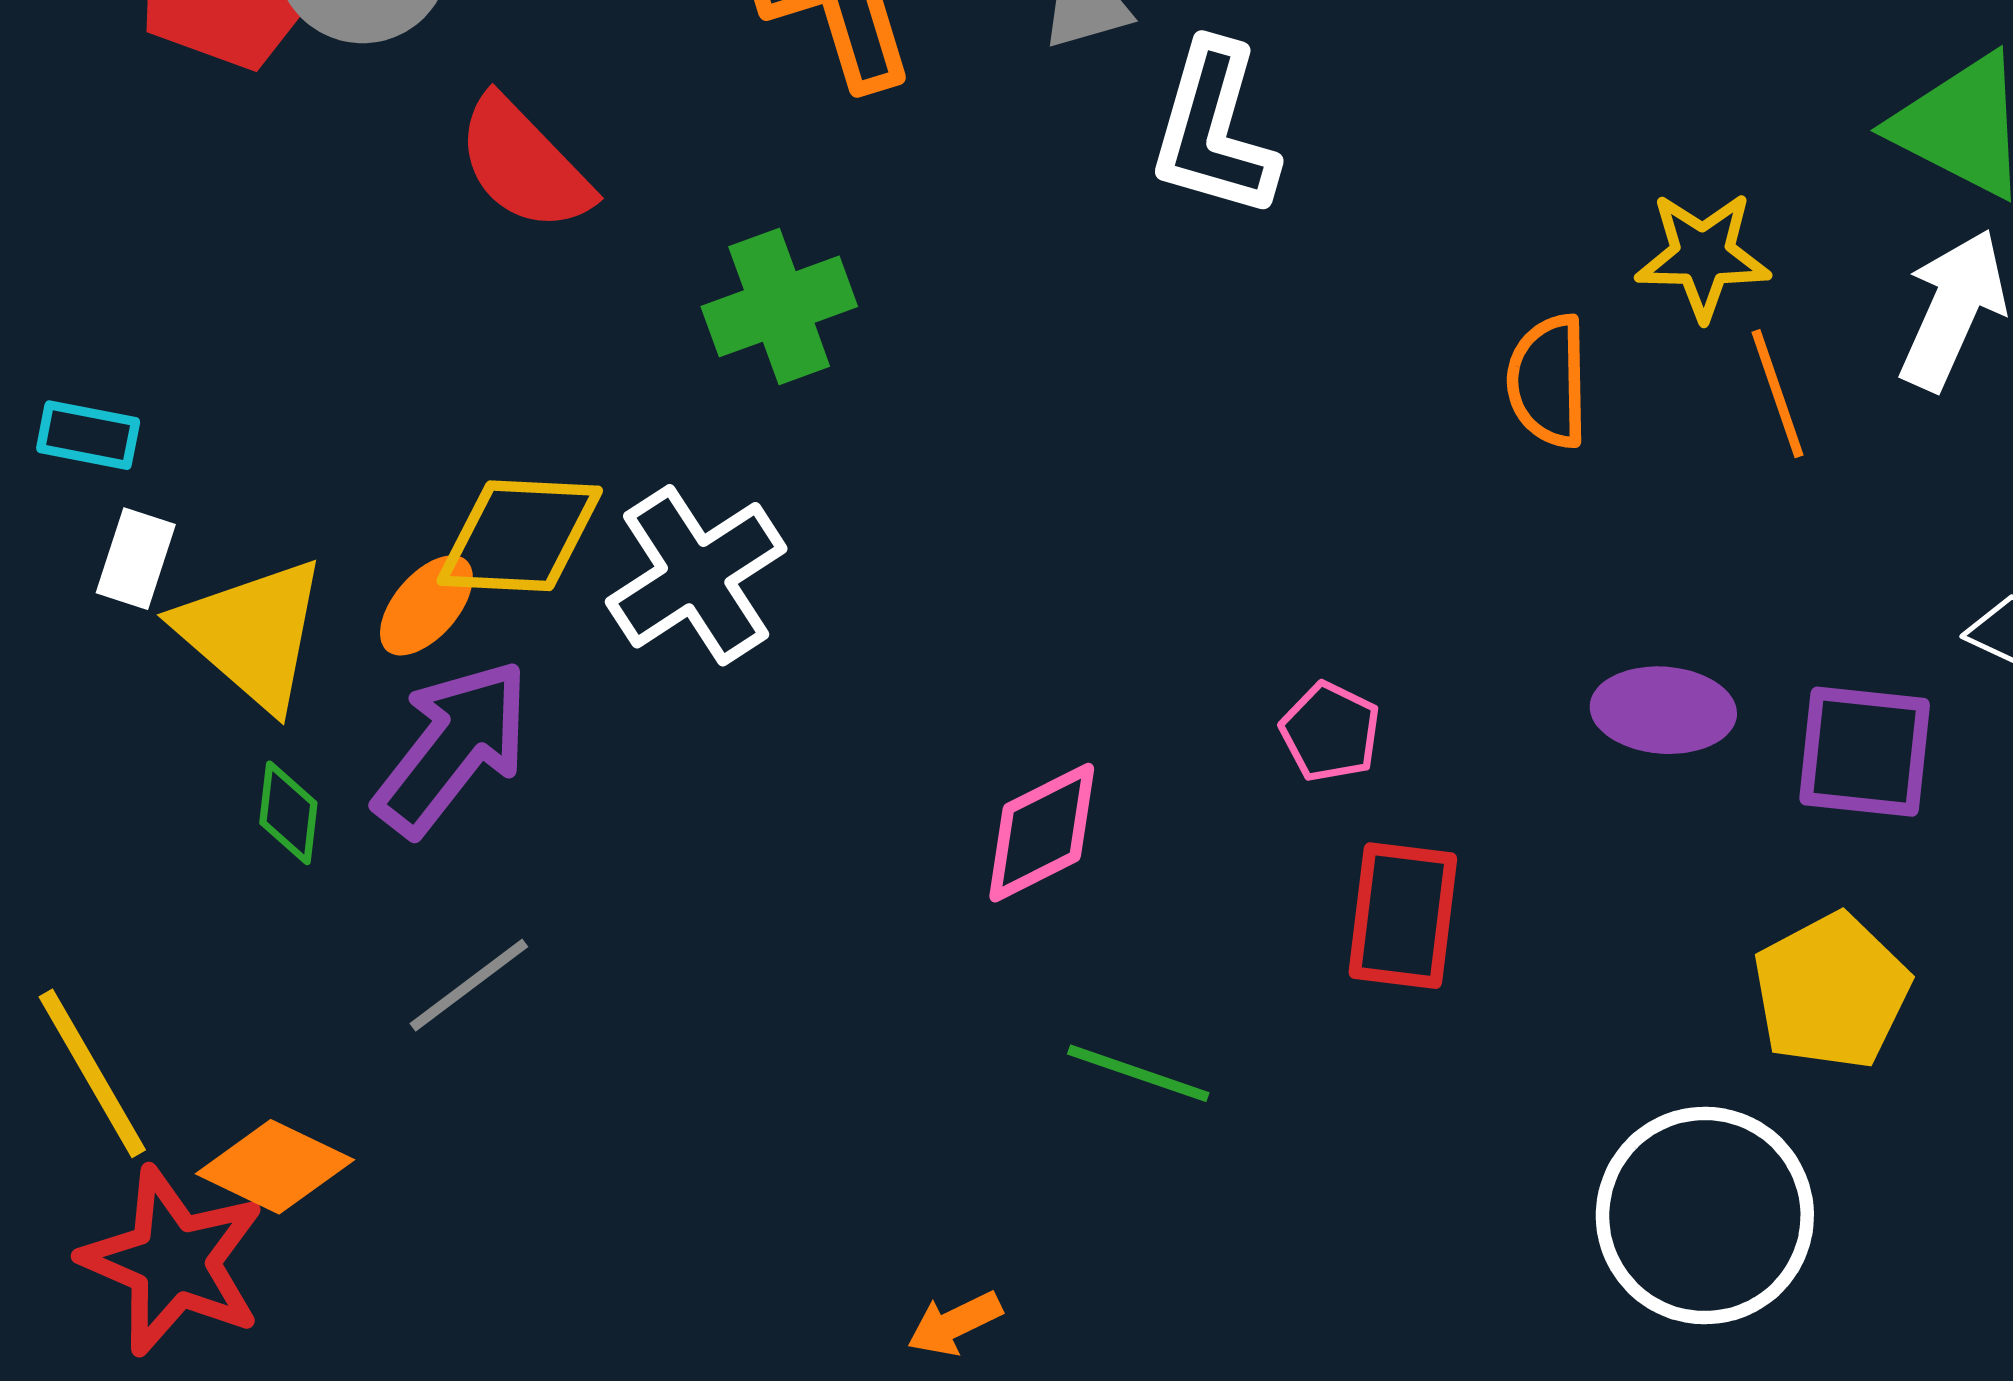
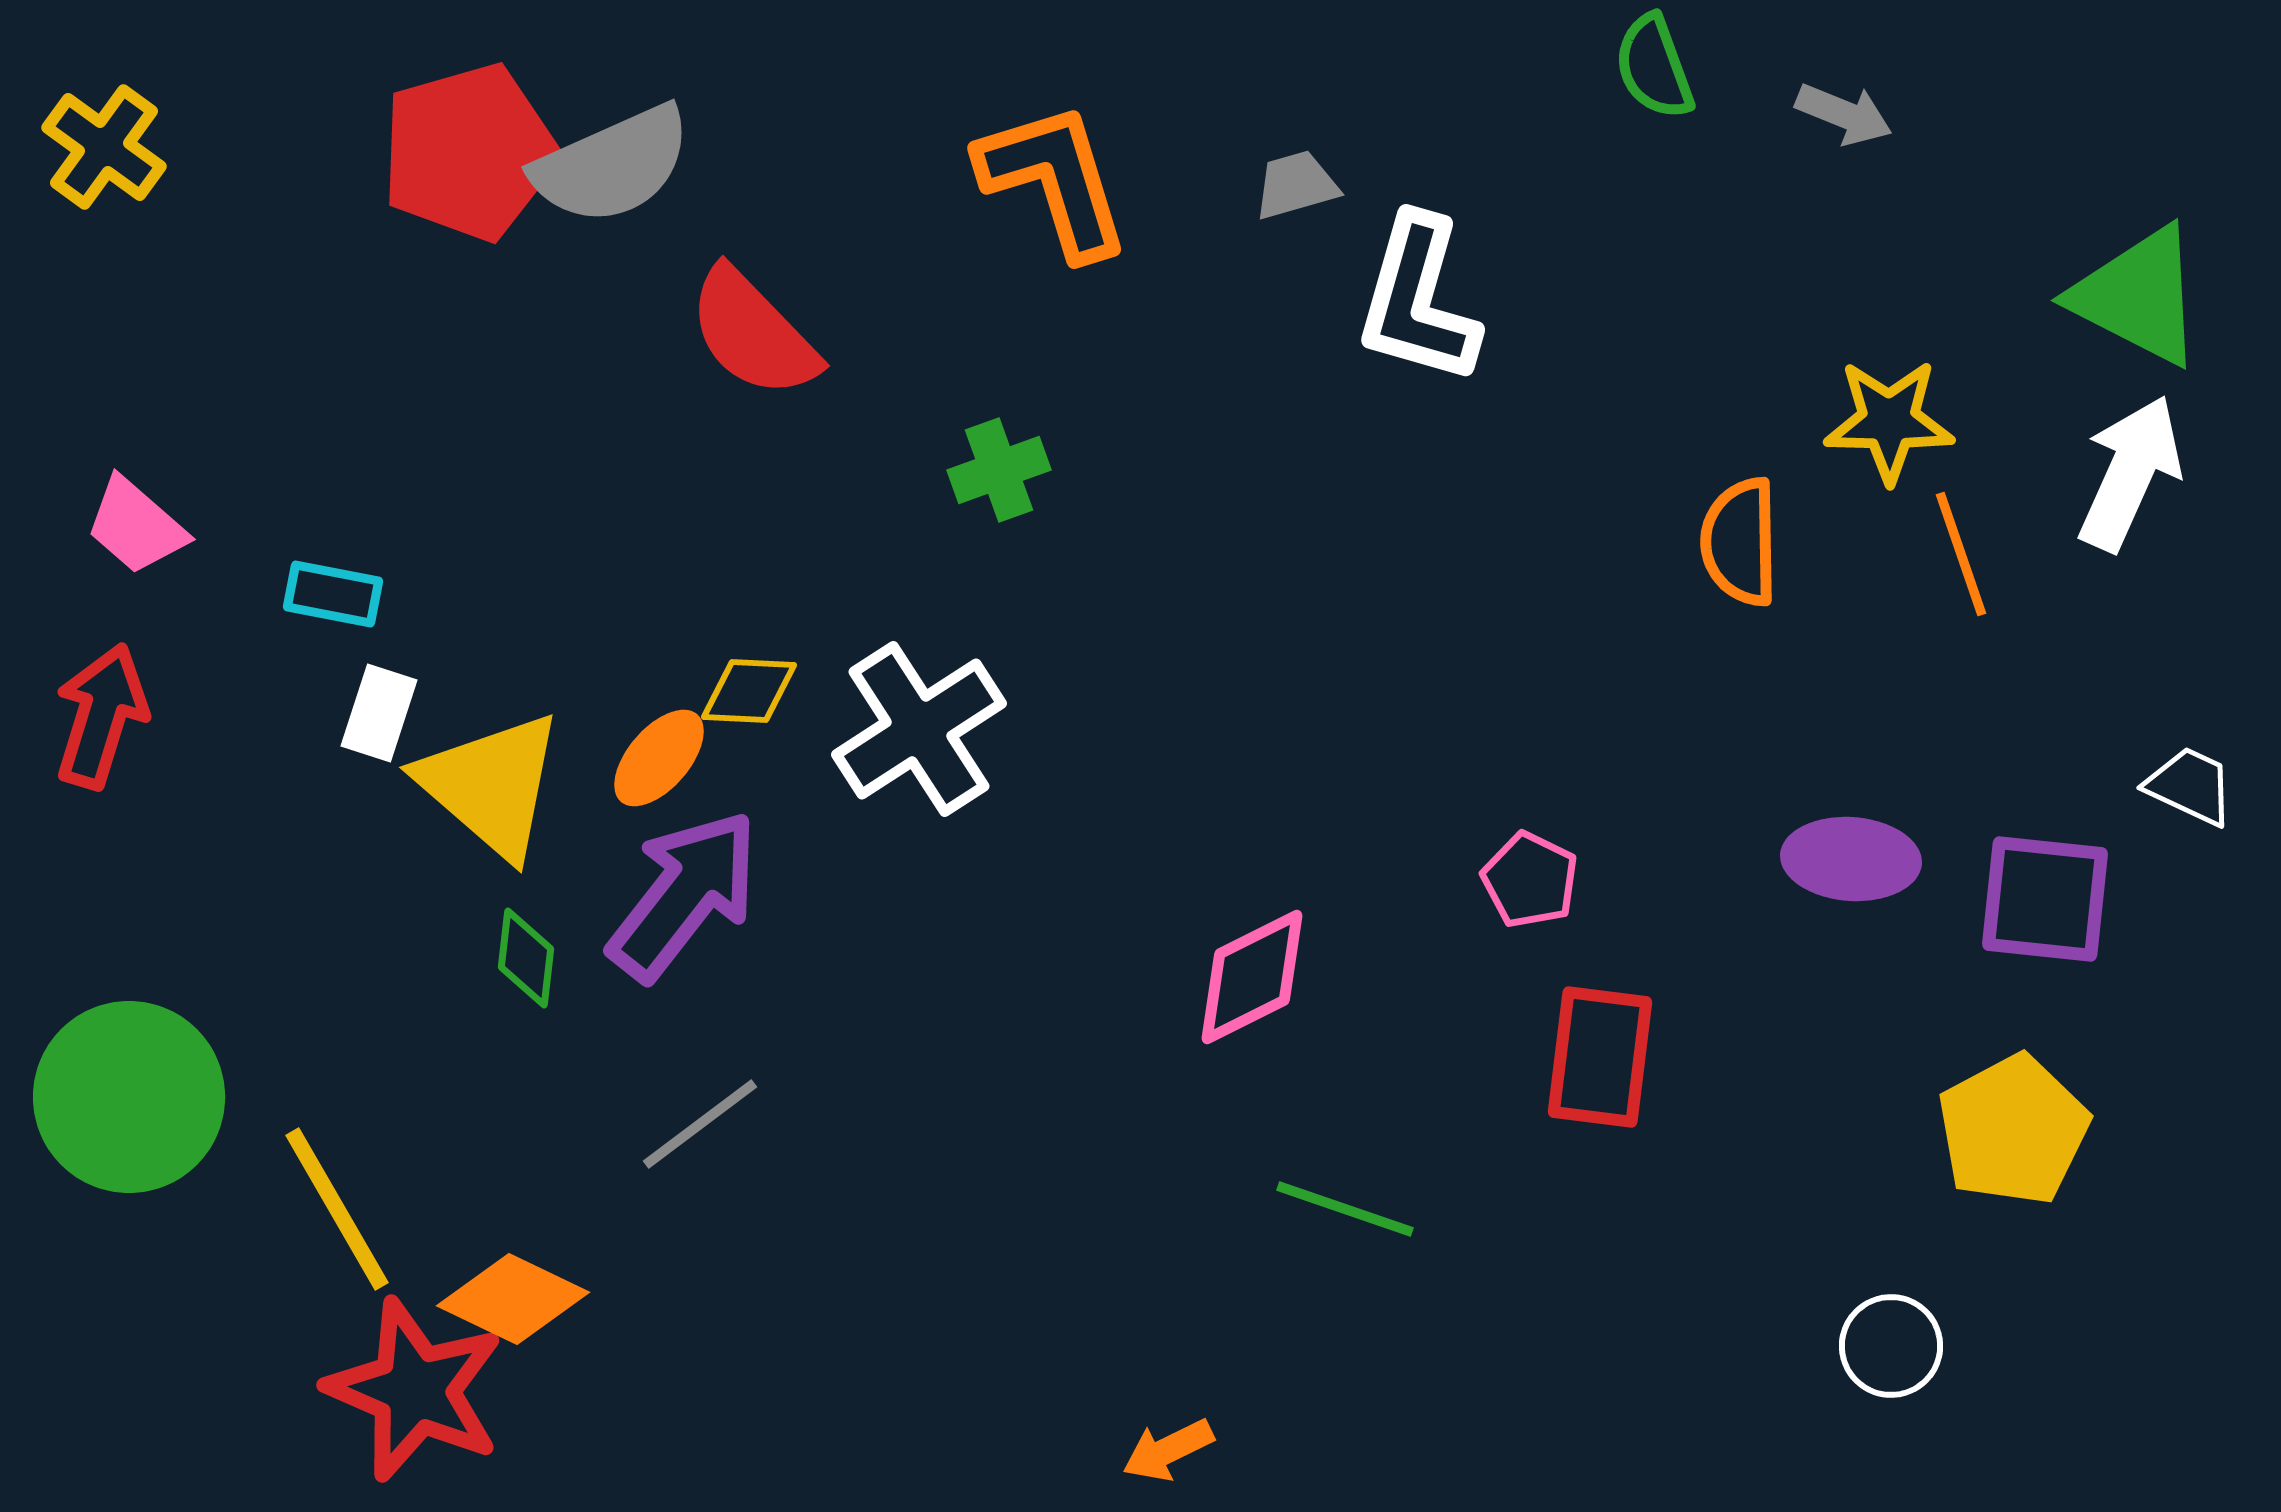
green cross: (779, 306) -> (999, 470), size x0.7
yellow diamond: (520, 536) -> (749, 691), size x0.6
white circle: (1705, 1216) -> (1891, 1346), size x0.5

